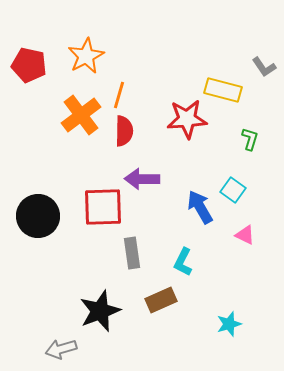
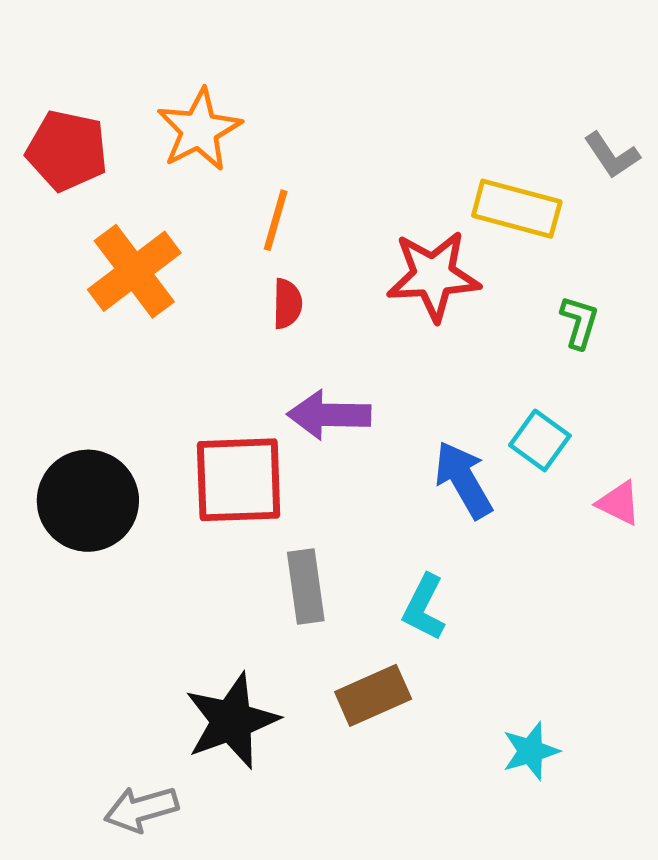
orange cross: (81, 115) -> (134, 271), moved
red semicircle: (124, 131) -> (287, 304), size x0.7
pink triangle: (245, 235) -> (619, 503), moved

